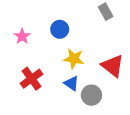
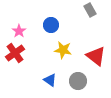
red cross: (31, 79) -> (15, 53), moved
blue triangle: (71, 83) -> (50, 80), moved

